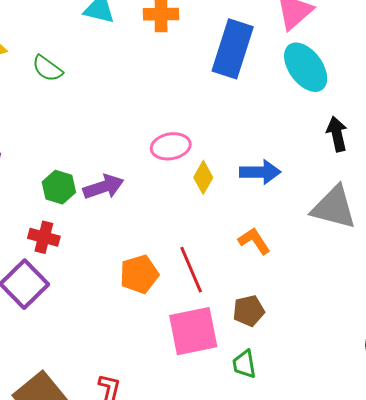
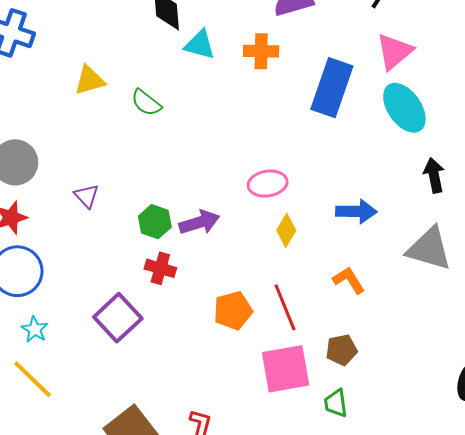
yellow diamond: (203, 177) -> (286, 230), moved
red cross: (44, 237) -> (160, 268), moved

